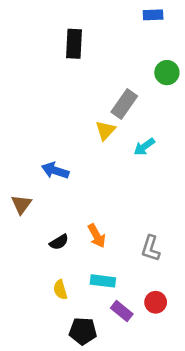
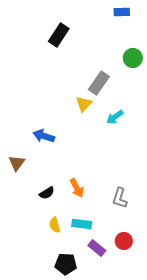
black rectangle: (74, 44) -> (59, 35), turned 30
yellow semicircle: (60, 290) -> (55, 225), moved

